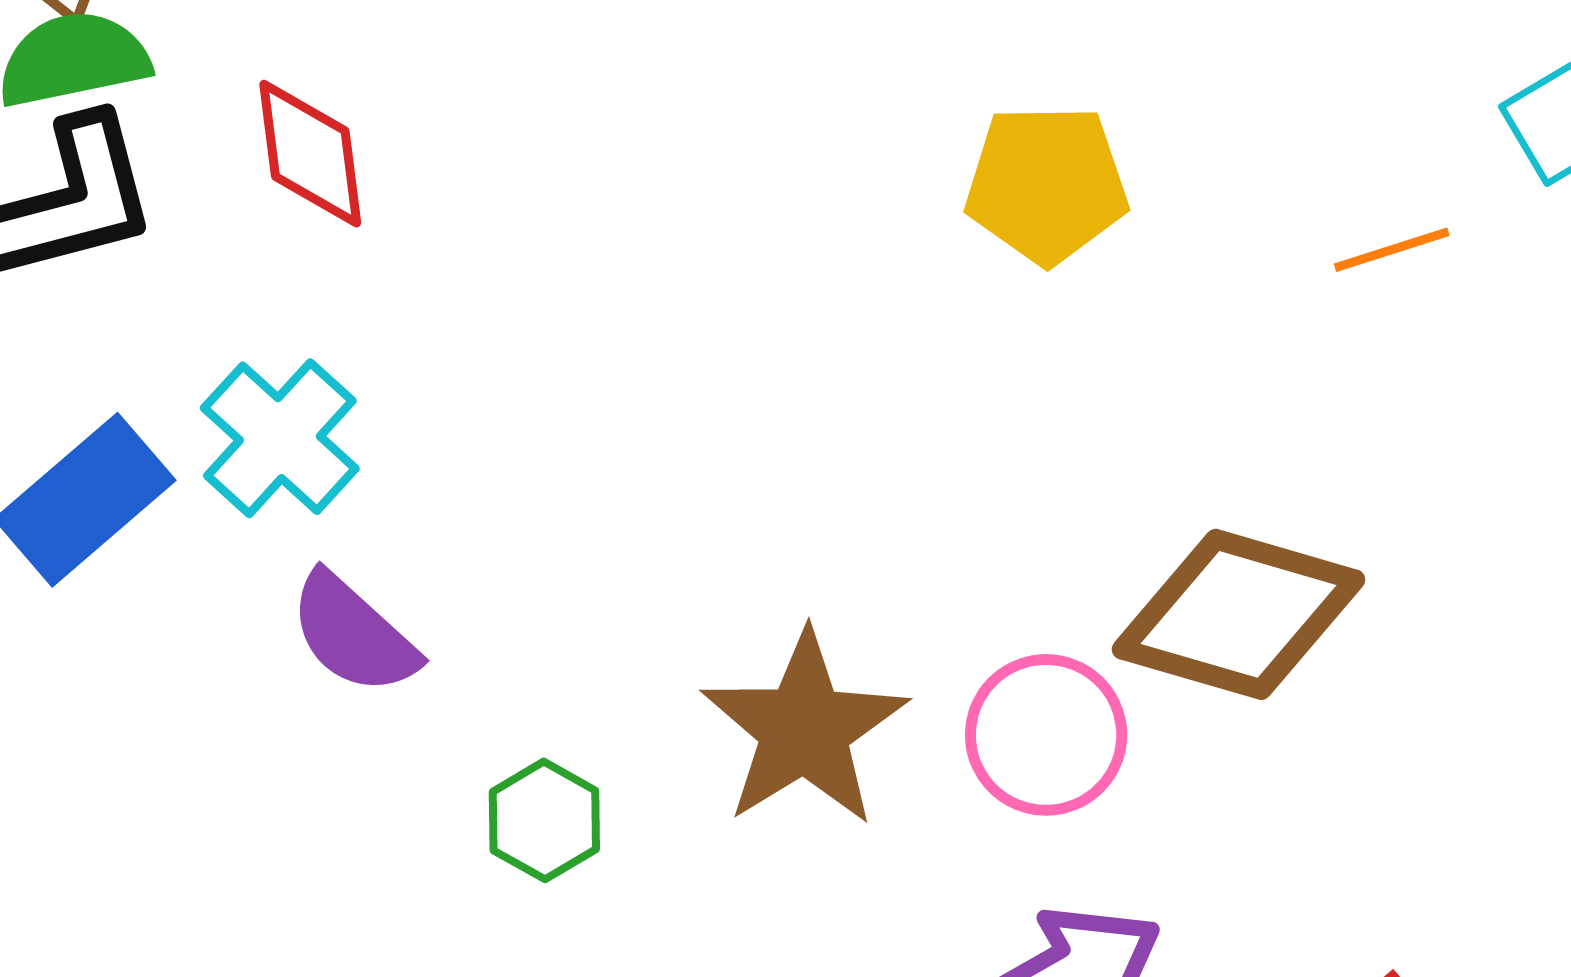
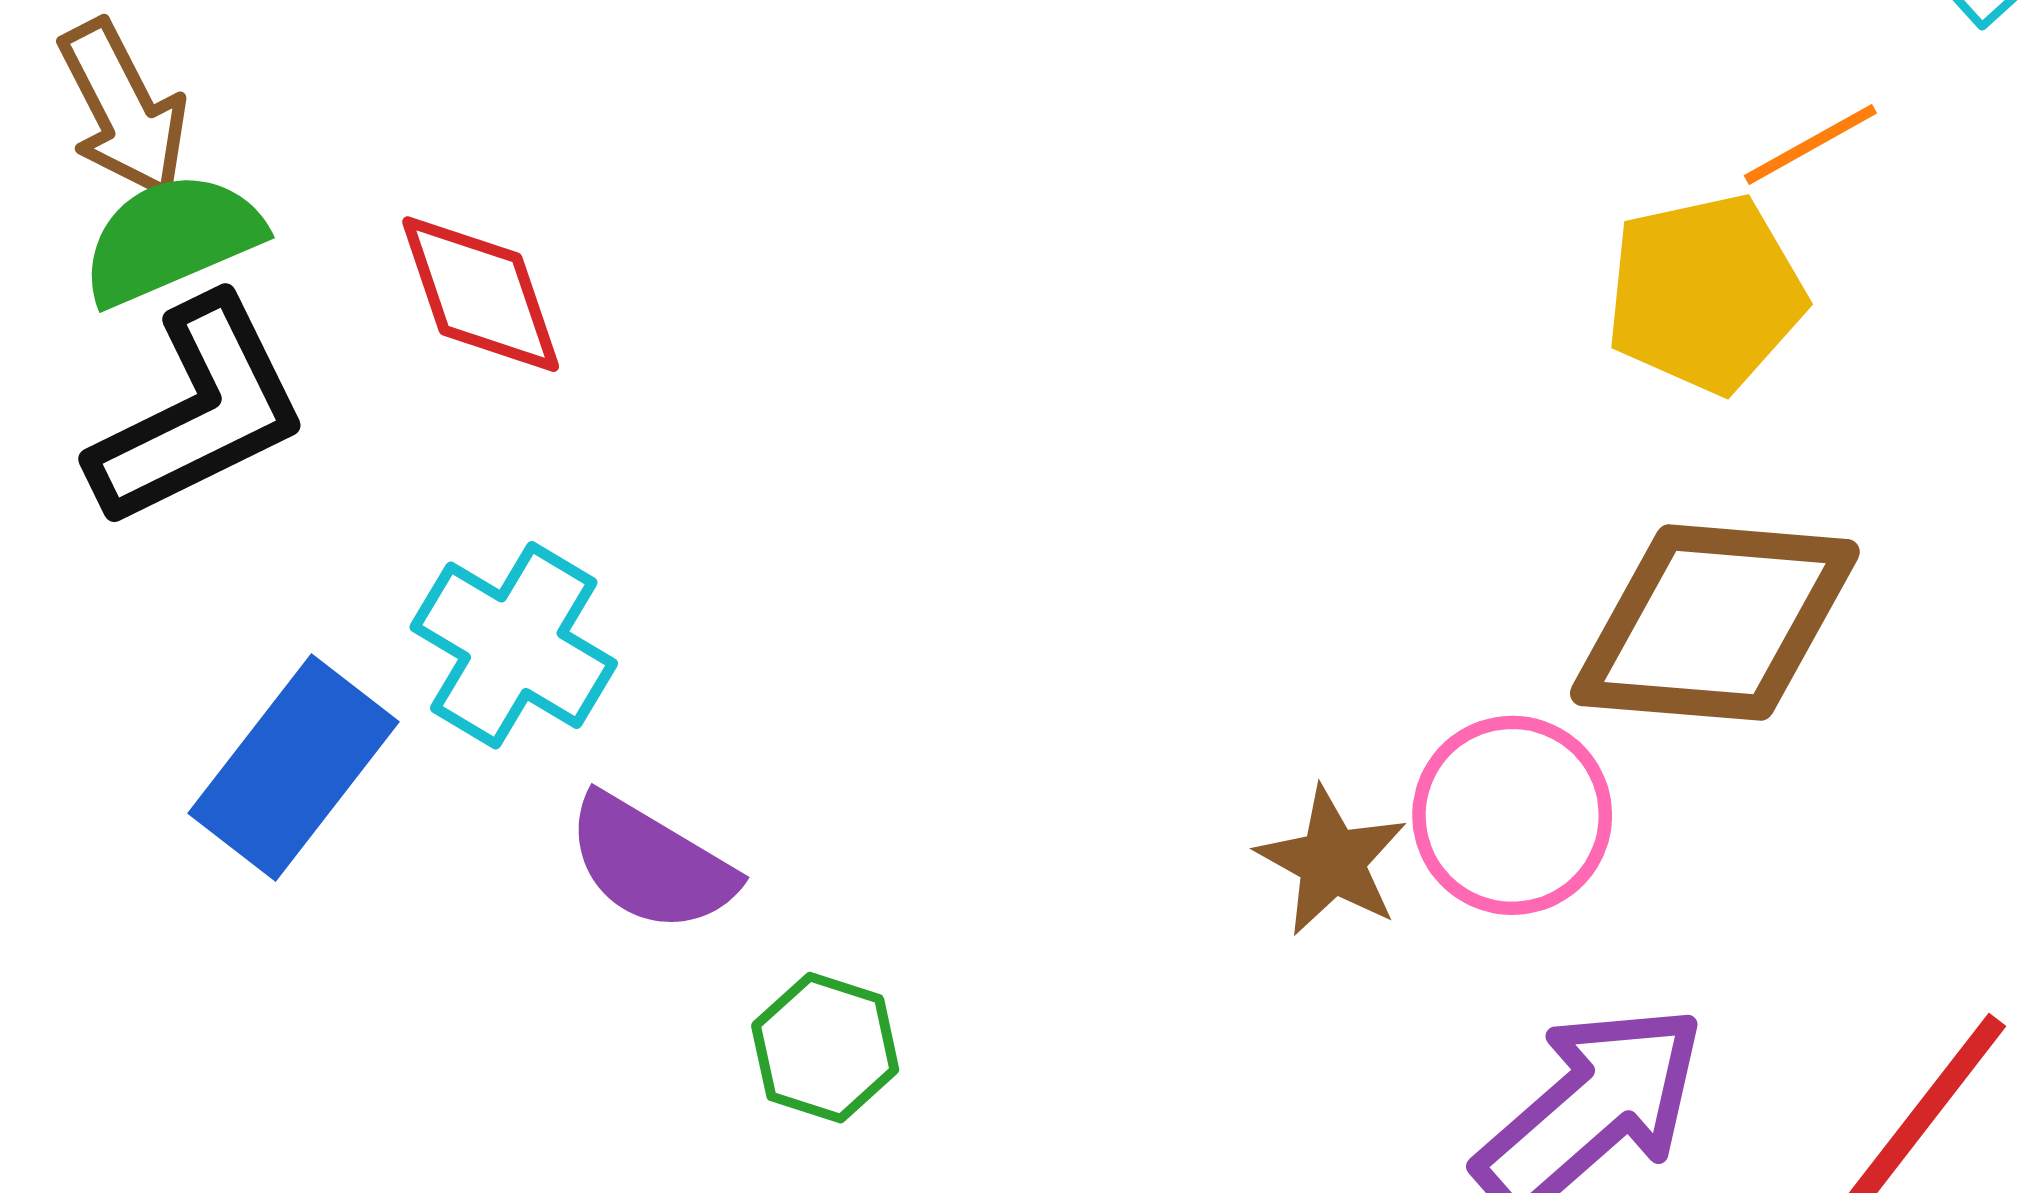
yellow pentagon: (1047, 184) -> (1705, 293), moved
brown star: (804, 729) -> (1332, 861), moved, size x0.6
green hexagon: (544, 820) -> (825, 1048), moved

